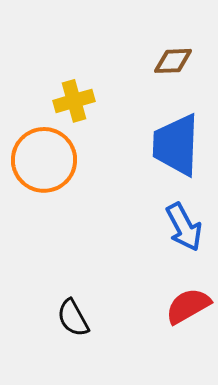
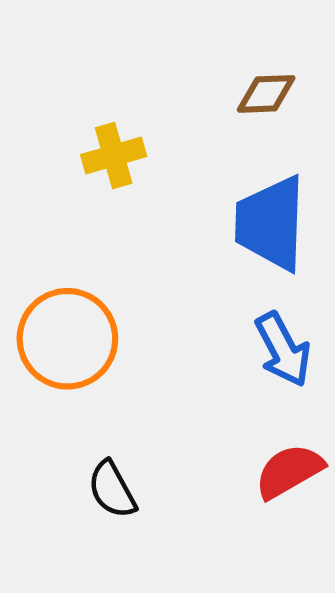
orange circle: (44, 160) -> (67, 339), moved

